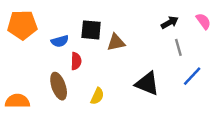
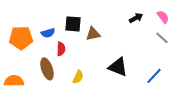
orange pentagon: (22, 25) -> (21, 38), moved
gray line: (178, 47) -> (162, 38), moved, turned -32
blue line: (192, 76) -> (154, 76), moved

